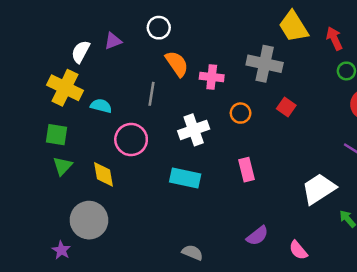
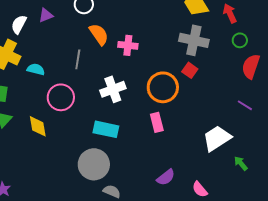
gray cross: (265, 64) -> (194, 40), moved
orange circle: (241, 113) -> (163, 87), moved, size x1.8
gray circle: (89, 220) -> (94, 164), moved

